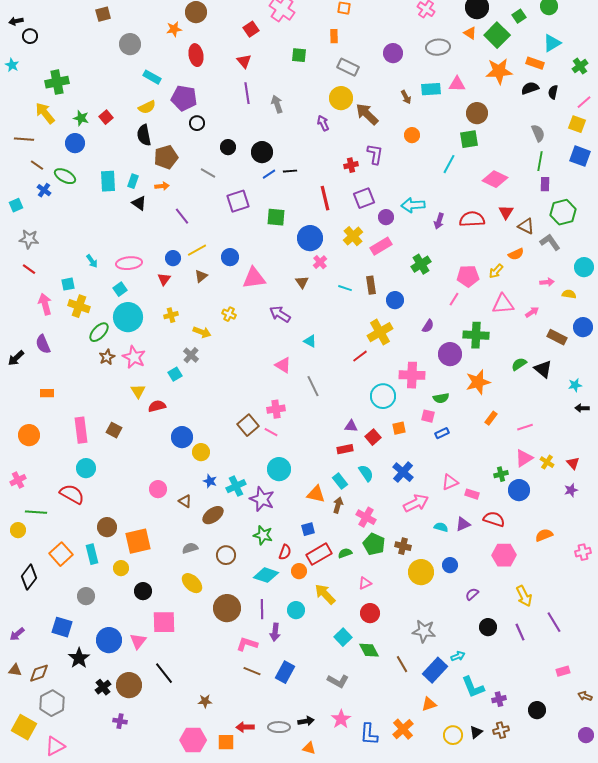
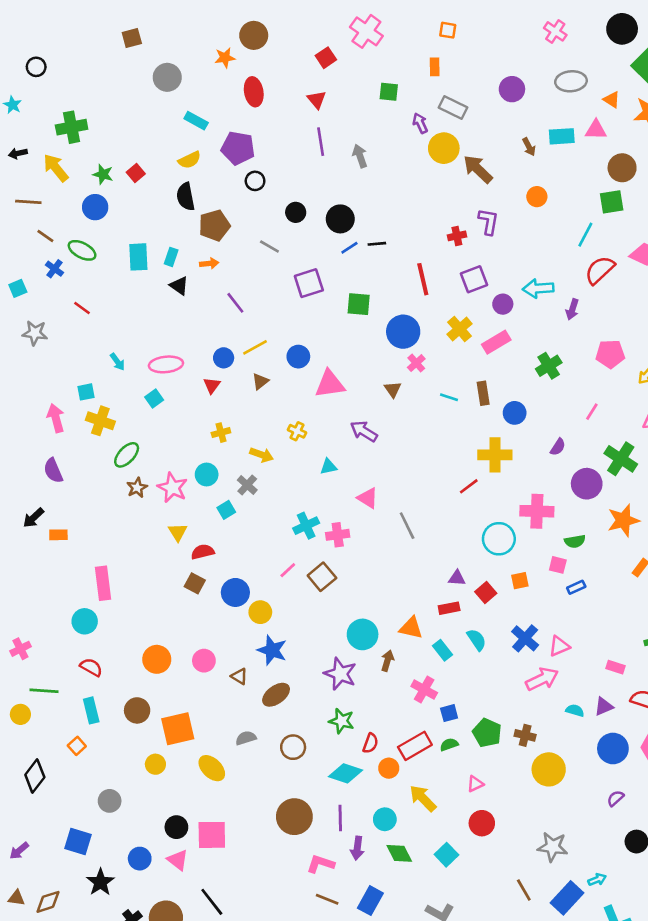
black arrow: (16, 21) -> (18, 153), moved
orange triangle: (470, 33) -> (612, 100), moved
purple arrow: (323, 123) -> (420, 123), moved
red semicircle: (472, 219) -> (600, 270), moved, turned -40
red line: (29, 269) -> (82, 308), moved
pink pentagon: (468, 276) -> (610, 354), moved
cyan circle: (128, 317) -> (207, 475), moved, size x0.6
yellow cross: (380, 332) -> (495, 455), turned 30
green cross: (476, 335) -> (621, 459), turned 30
cyan triangle: (310, 341) -> (328, 467), moved, turned -40
black arrow: (16, 358) -> (34, 518), moved
pink cross: (276, 409) -> (338, 535), moved
brown square: (114, 430) -> (195, 583), moved
pink line: (271, 432) -> (288, 570), moved, turned -72
orange circle: (29, 435) -> (157, 659), moved
cyan circle: (86, 468) -> (85, 621), moved
blue star: (210, 481) -> (272, 650), size x1.6
pink triangle: (450, 482) -> (559, 646), moved
cyan cross: (236, 486) -> (306, 526), moved
red semicircle: (72, 494) -> (91, 667), size x0.7
orange triangle: (316, 494) -> (411, 628), moved
brown arrow: (338, 505) -> (387, 661), moved
pink cross: (366, 517) -> (424, 689), moved
blue square: (308, 529) -> (449, 713), moved
orange square: (61, 554) -> (77, 746), size x0.6
cyan rectangle: (92, 554) -> (91, 710), moved
blue circle: (450, 565) -> (613, 748), moved, size x1.5
yellow ellipse: (192, 583) -> (212, 768), moved
black circle: (143, 591) -> (176, 827), moved
blue circle: (109, 640) -> (140, 859), size x0.7
pink triangle: (138, 641) -> (178, 860), turned -30
green diamond: (369, 650) -> (399, 853), moved

